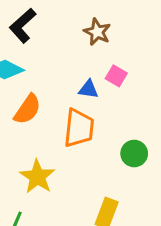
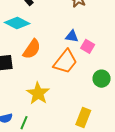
pink square: (116, 76) -> (88, 46), moved
orange trapezoid: (79, 128) -> (65, 62), turned 32

